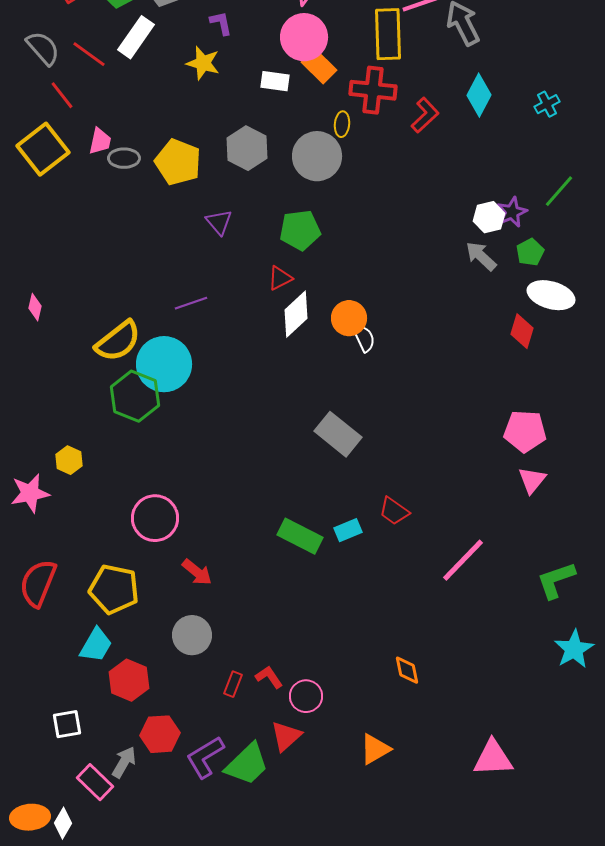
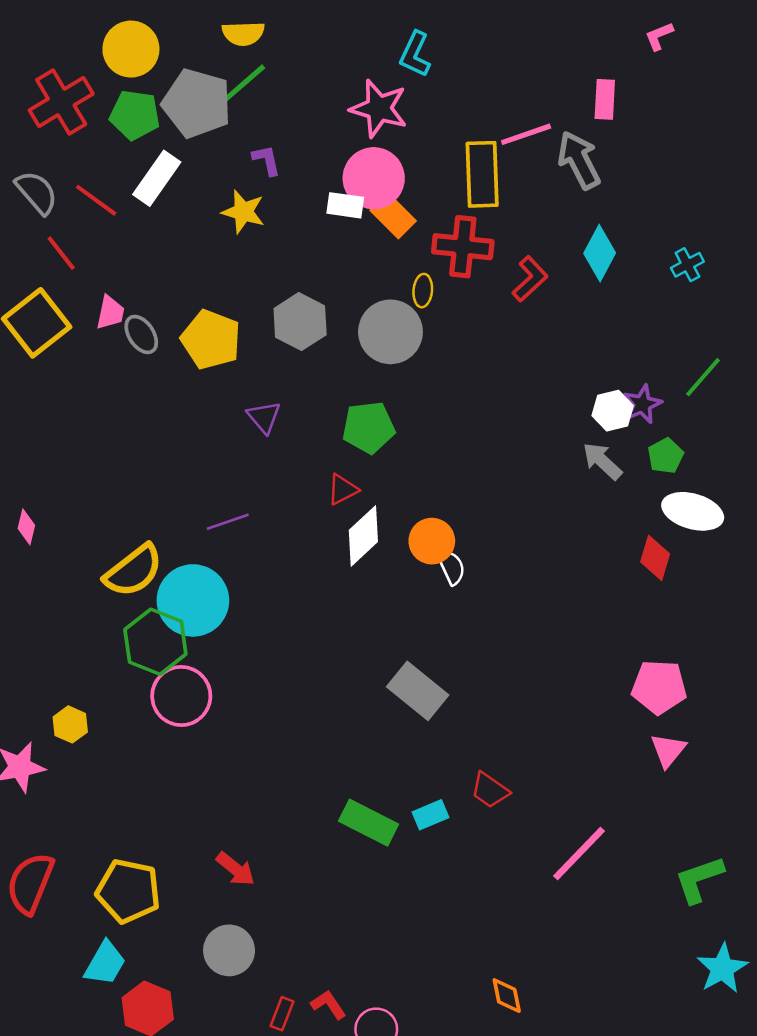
white rectangle: (275, 81) -> (345, 205), moved
gray ellipse: (124, 158) -> (141, 334), turned 56
pink circle: (155, 518) -> (181, 696), moved

